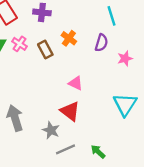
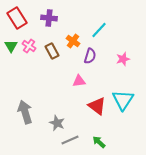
cyan line: (112, 16) -> (99, 30), moved, turned 60
purple semicircle: (101, 43) -> (90, 56), moved
pink triangle: (76, 83) -> (79, 81), turned -32
red triangle: (70, 111) -> (97, 106), moved

